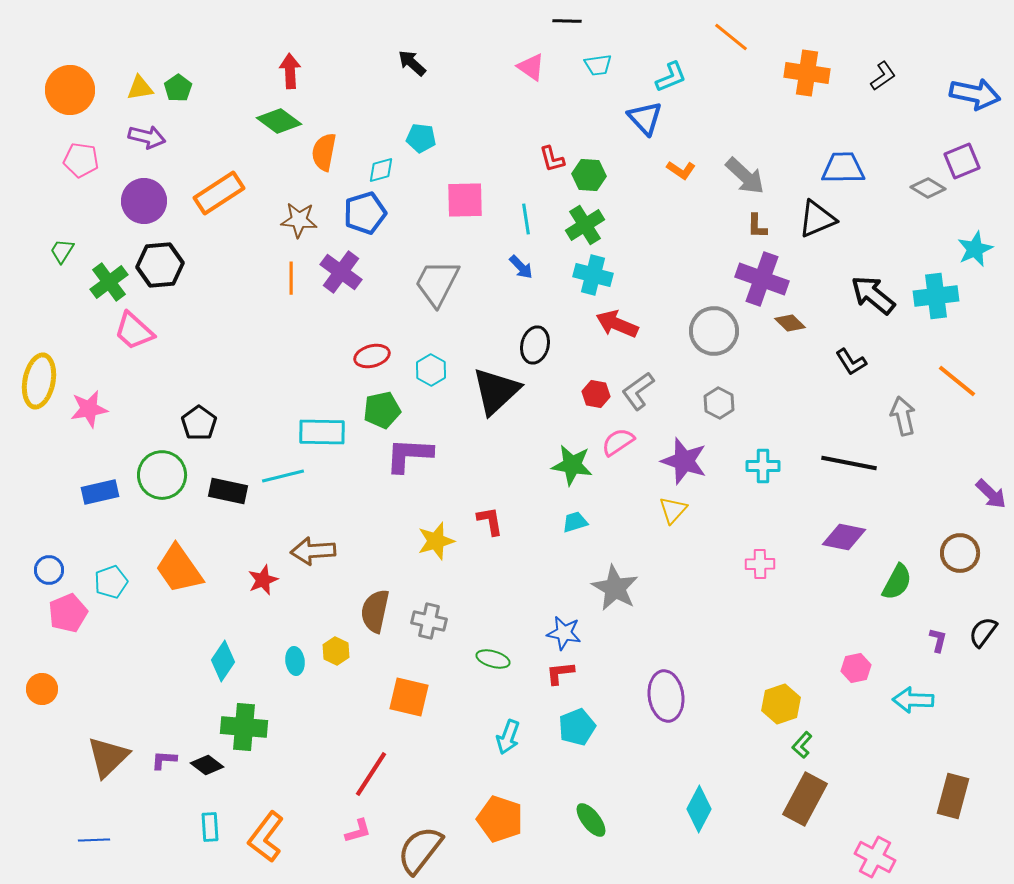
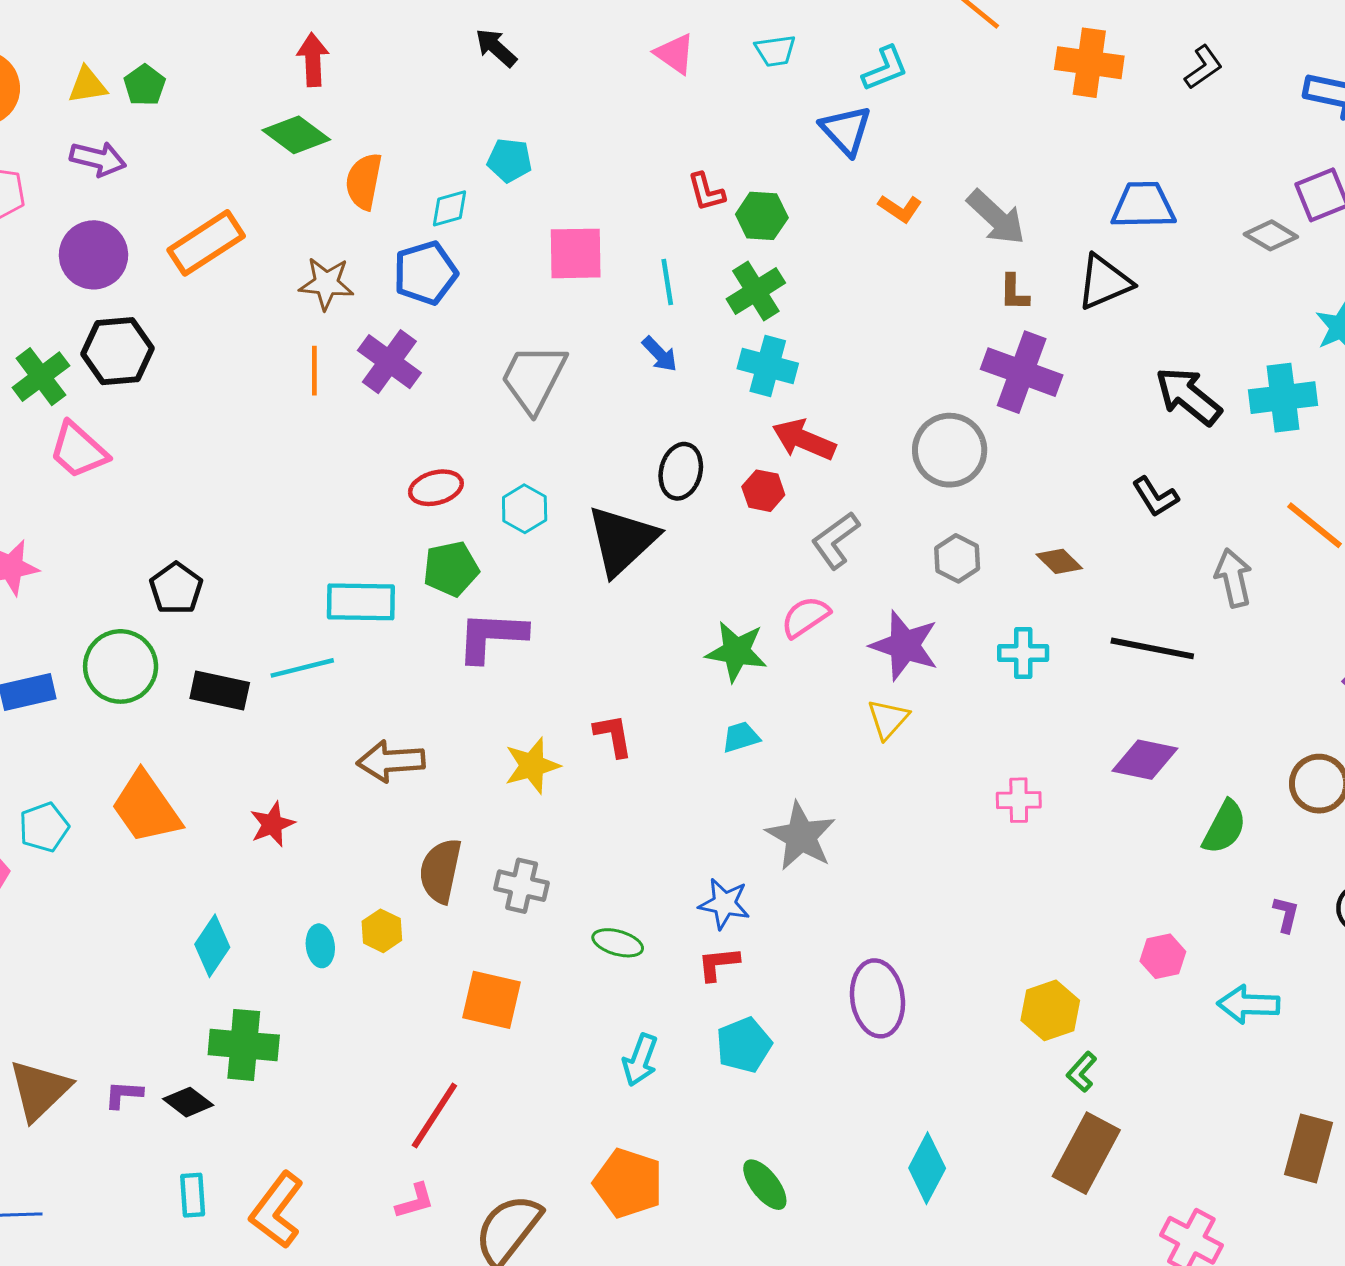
brown diamond: (790, 323) -> (1059, 561), moved
red hexagon: (596, 394) -> (763, 491), moved
brown arrow: (313, 551) -> (391, 761), moved

